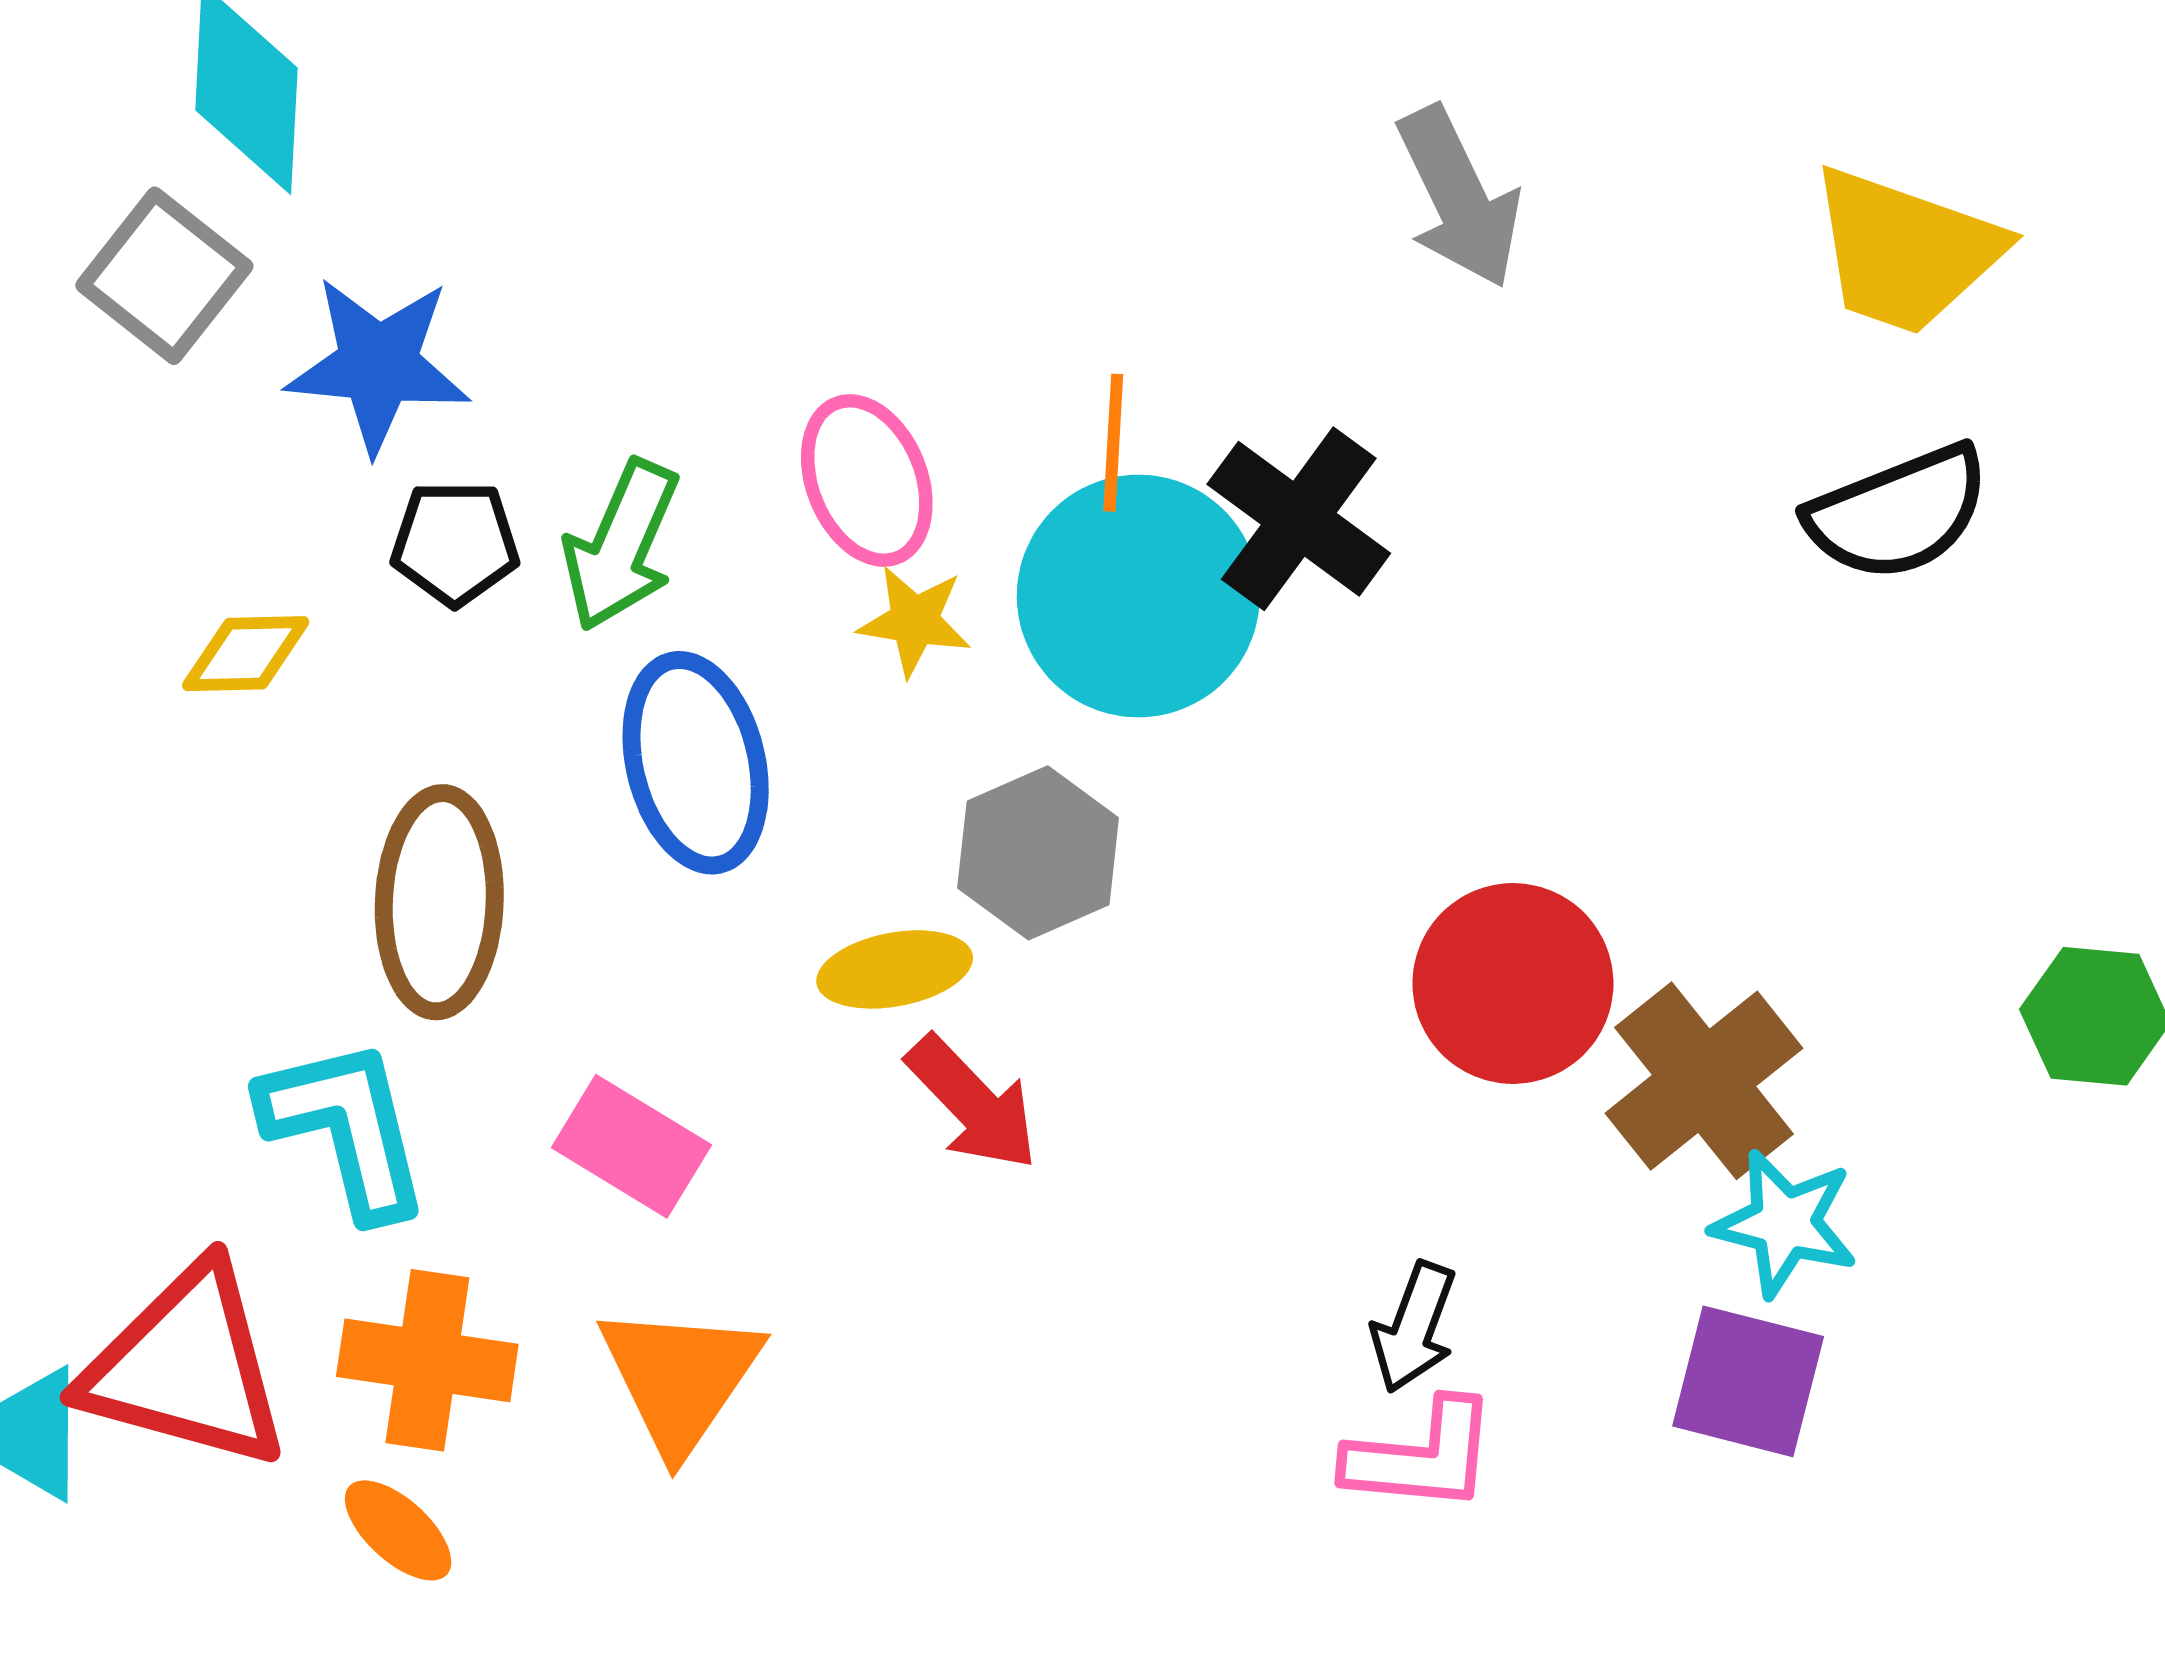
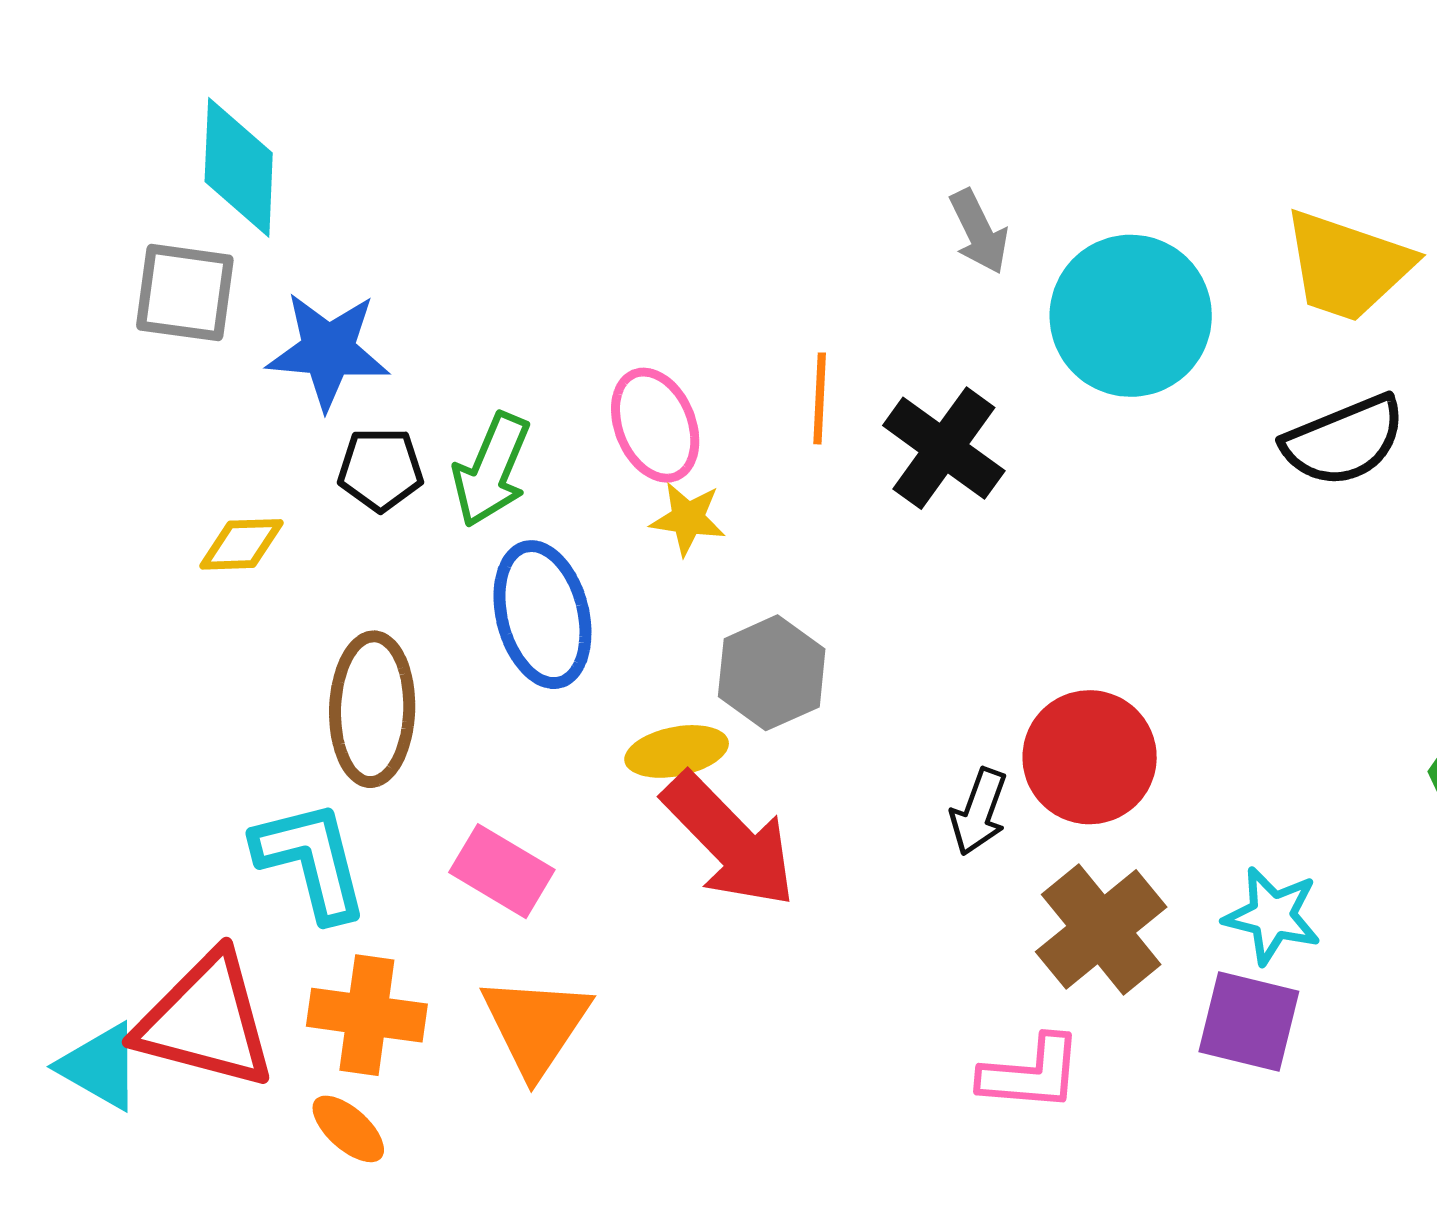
gray arrow: (1459, 197) -> (979, 232), moved, size x0.7
gray square: (164, 276) -> (185, 293), turned -30
cyan circle: (1138, 596) -> (1131, 316), moved
brown cross: (1704, 1081) -> (1101, 929), moved
red arrow: (972, 1103) -> (729, 840), size x1.5
black arrow: (1414, 1327) -> (979, 812), moved

